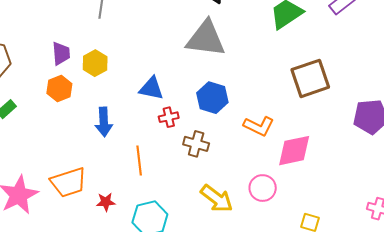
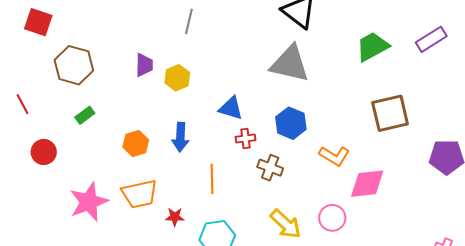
orange hexagon: (59, 88) -> (136, 143), moved

